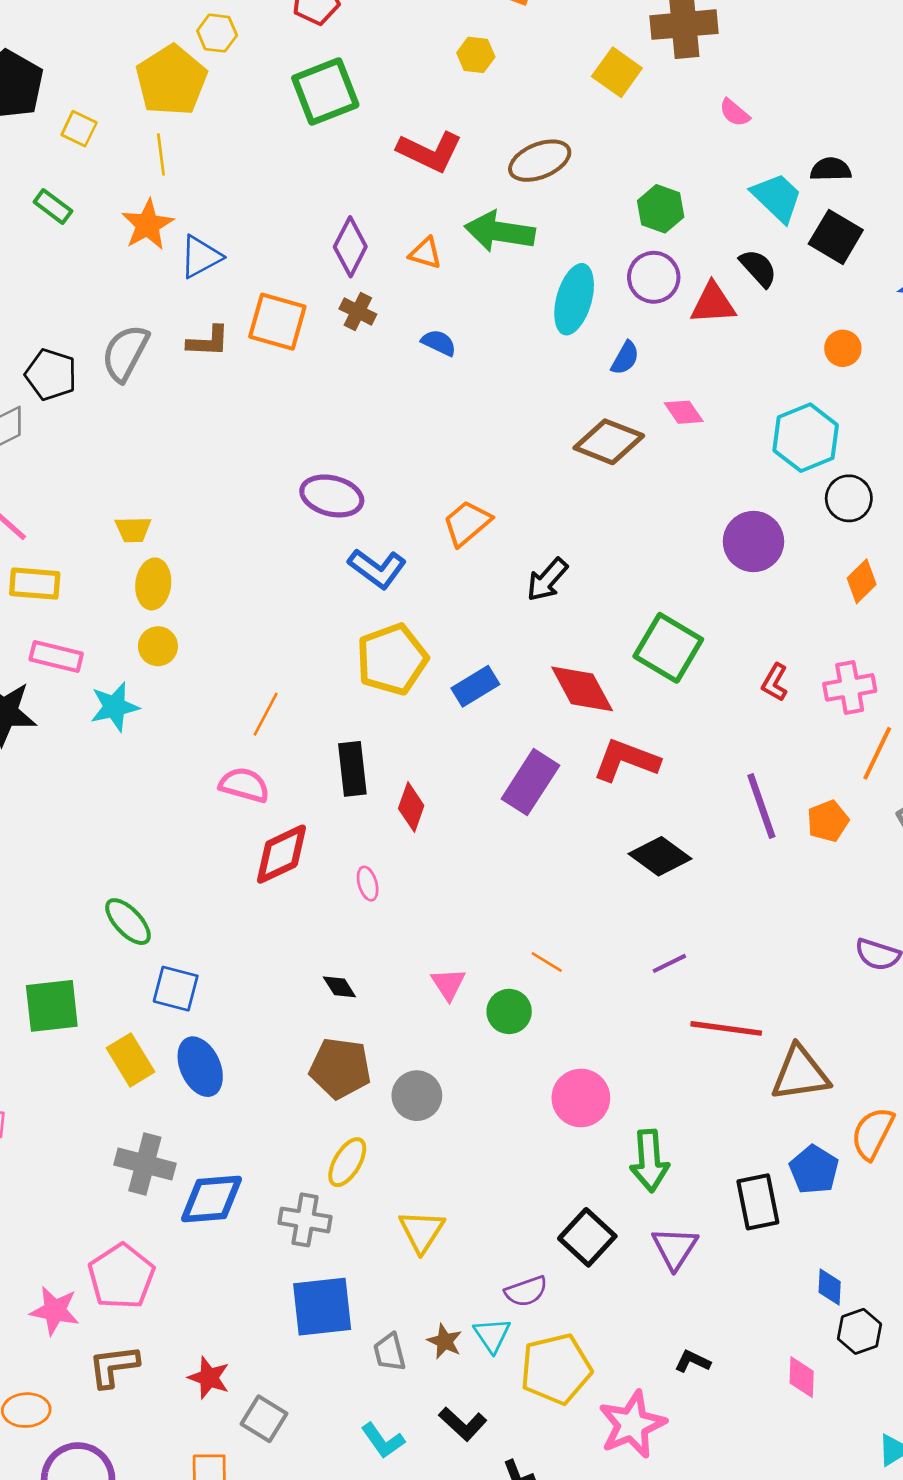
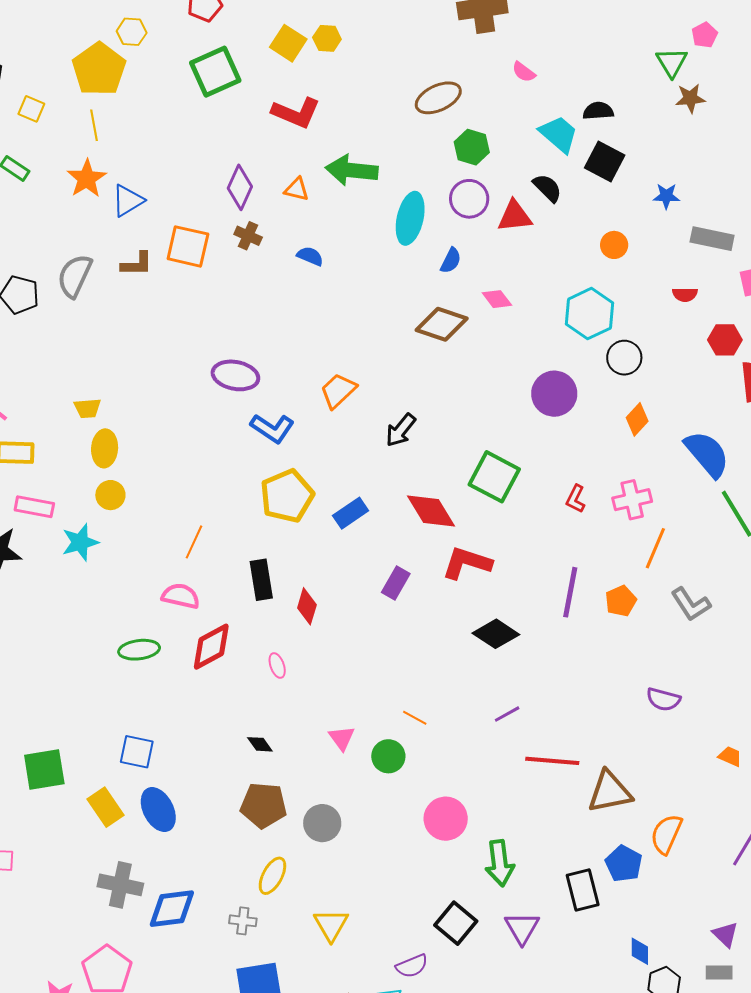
yellow square: (617, 72) -> (288, 43), moved
brown ellipse: (540, 161) -> (438, 98), moved
purple rectangle: (530, 782) -> (396, 583), size x0.7
purple line: (761, 806) -> (570, 592), turned 33
green ellipse: (128, 922) -> (139, 650), moved, turned -51
gray cross: (305, 1220) -> (243, 921), size x0.7

